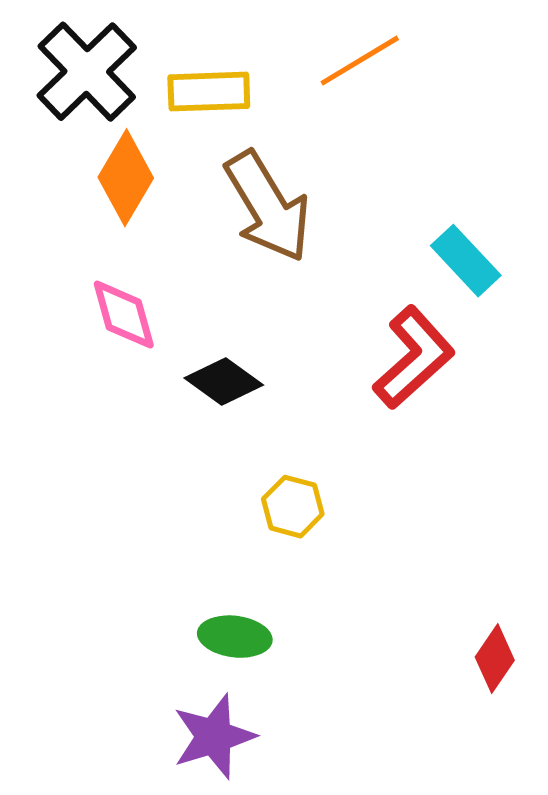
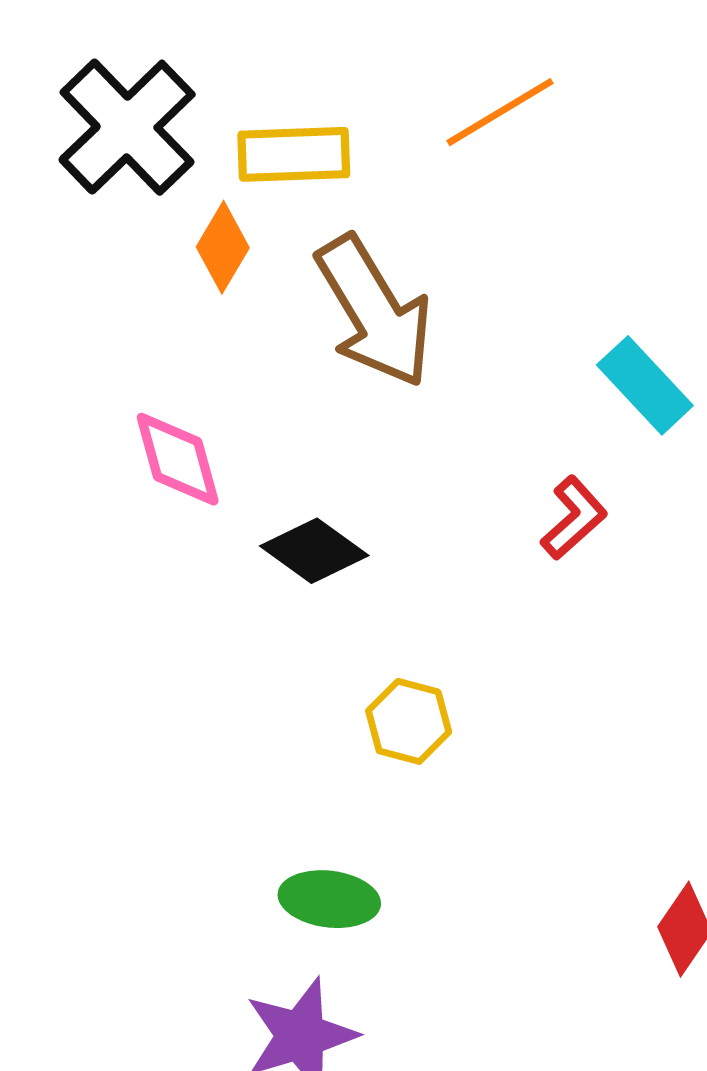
orange diamond: (126, 178) -> (223, 247), moved, size x0.7
red L-shape: (414, 358) -> (574, 518), size x0.6

